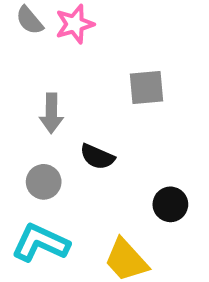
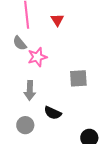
pink star: (75, 24) -> (37, 57), moved

